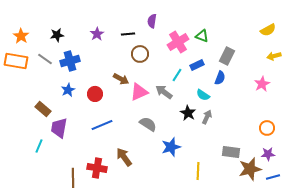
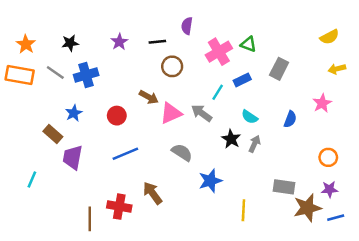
blue semicircle: (220, 78) -> (290, 119), moved
blue star: (68, 90) -> (74, 113), moved
cyan line: (39, 146) -> (32, 180), moved

